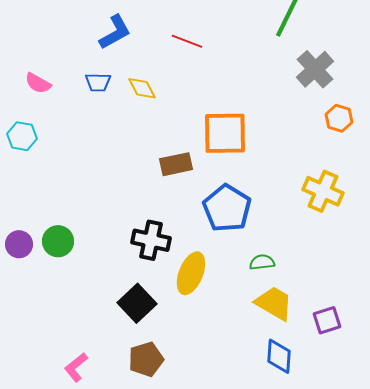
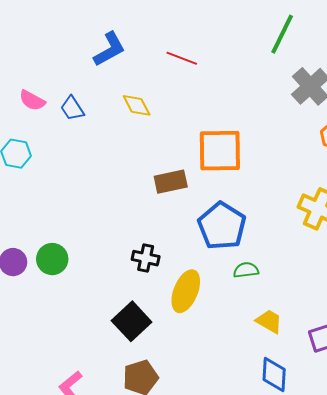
blue trapezoid: (98, 82) -> (72, 108), moved, turned 56
black cross: (151, 240) -> (146, 258), size x0.7
green semicircle: (262, 262) -> (246, 270), moved
yellow trapezoid: (274, 303) -> (269, 321), size x0.7

